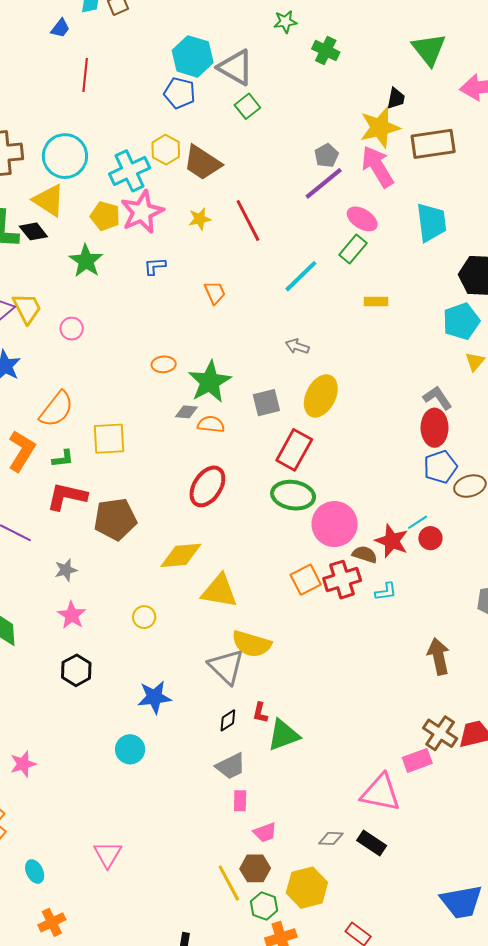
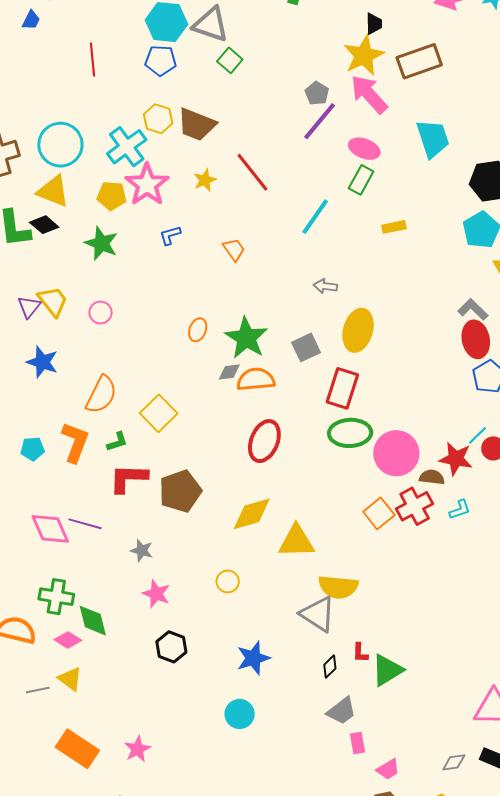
red line: (85, 75) -> (92, 60), moved
orange ellipse: (164, 364) -> (198, 330), turned -55
orange semicircle: (211, 424) -> (256, 379), size x1.4
yellow square: (109, 439) -> (159, 413), turned -30
gray star: (66, 570) -> (142, 551), turned -30

